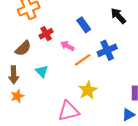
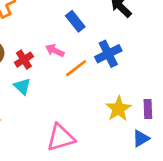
red cross: (46, 34) -> (24, 60), moved
yellow star: (88, 90) -> (118, 109), moved

